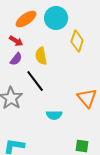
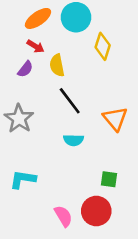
red arrow: (16, 41) -> (35, 46), moved
black line: (35, 81) -> (70, 101), moved

